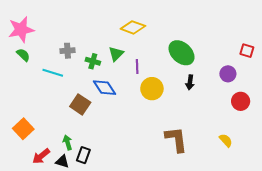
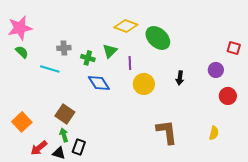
green ellipse: (181, 53) -> (158, 38), moved
brown square: (80, 104) -> (65, 114), moved
yellow semicircle: (226, 140) -> (214, 133), turned 56

